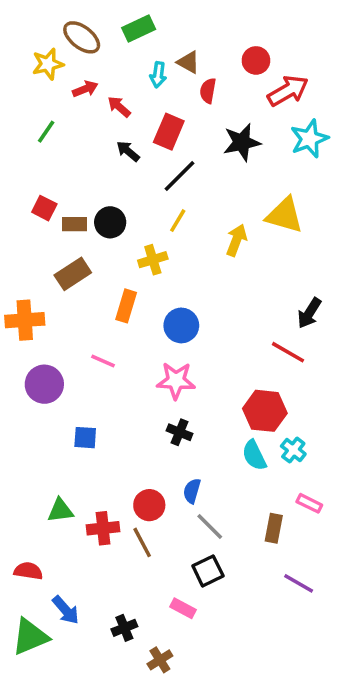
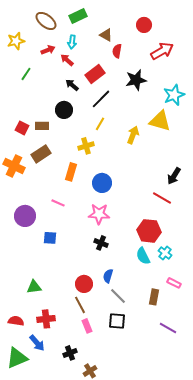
red circle: (256, 60) -> (144, 25), moved
yellow star: (48, 64) -> (16, 41), moved
cyan arrow: (158, 75) -> (72, 42), moved
red rectangle: (169, 132) -> (95, 74), turned 30
cyan star: (309, 139) -> (174, 95), moved
red square: (44, 208) -> (22, 128), moved
black circle: (110, 222) -> (64, 110), moved
orange cross: (25, 320) -> (14, 166), moved, turned 30
blue square: (85, 438) -> (50, 238), moved
red cross: (103, 528) -> (46, 319), moved
black square: (208, 571) -> (117, 321), turned 30
pink rectangle: (183, 608) -> (87, 326), moved, turned 40

